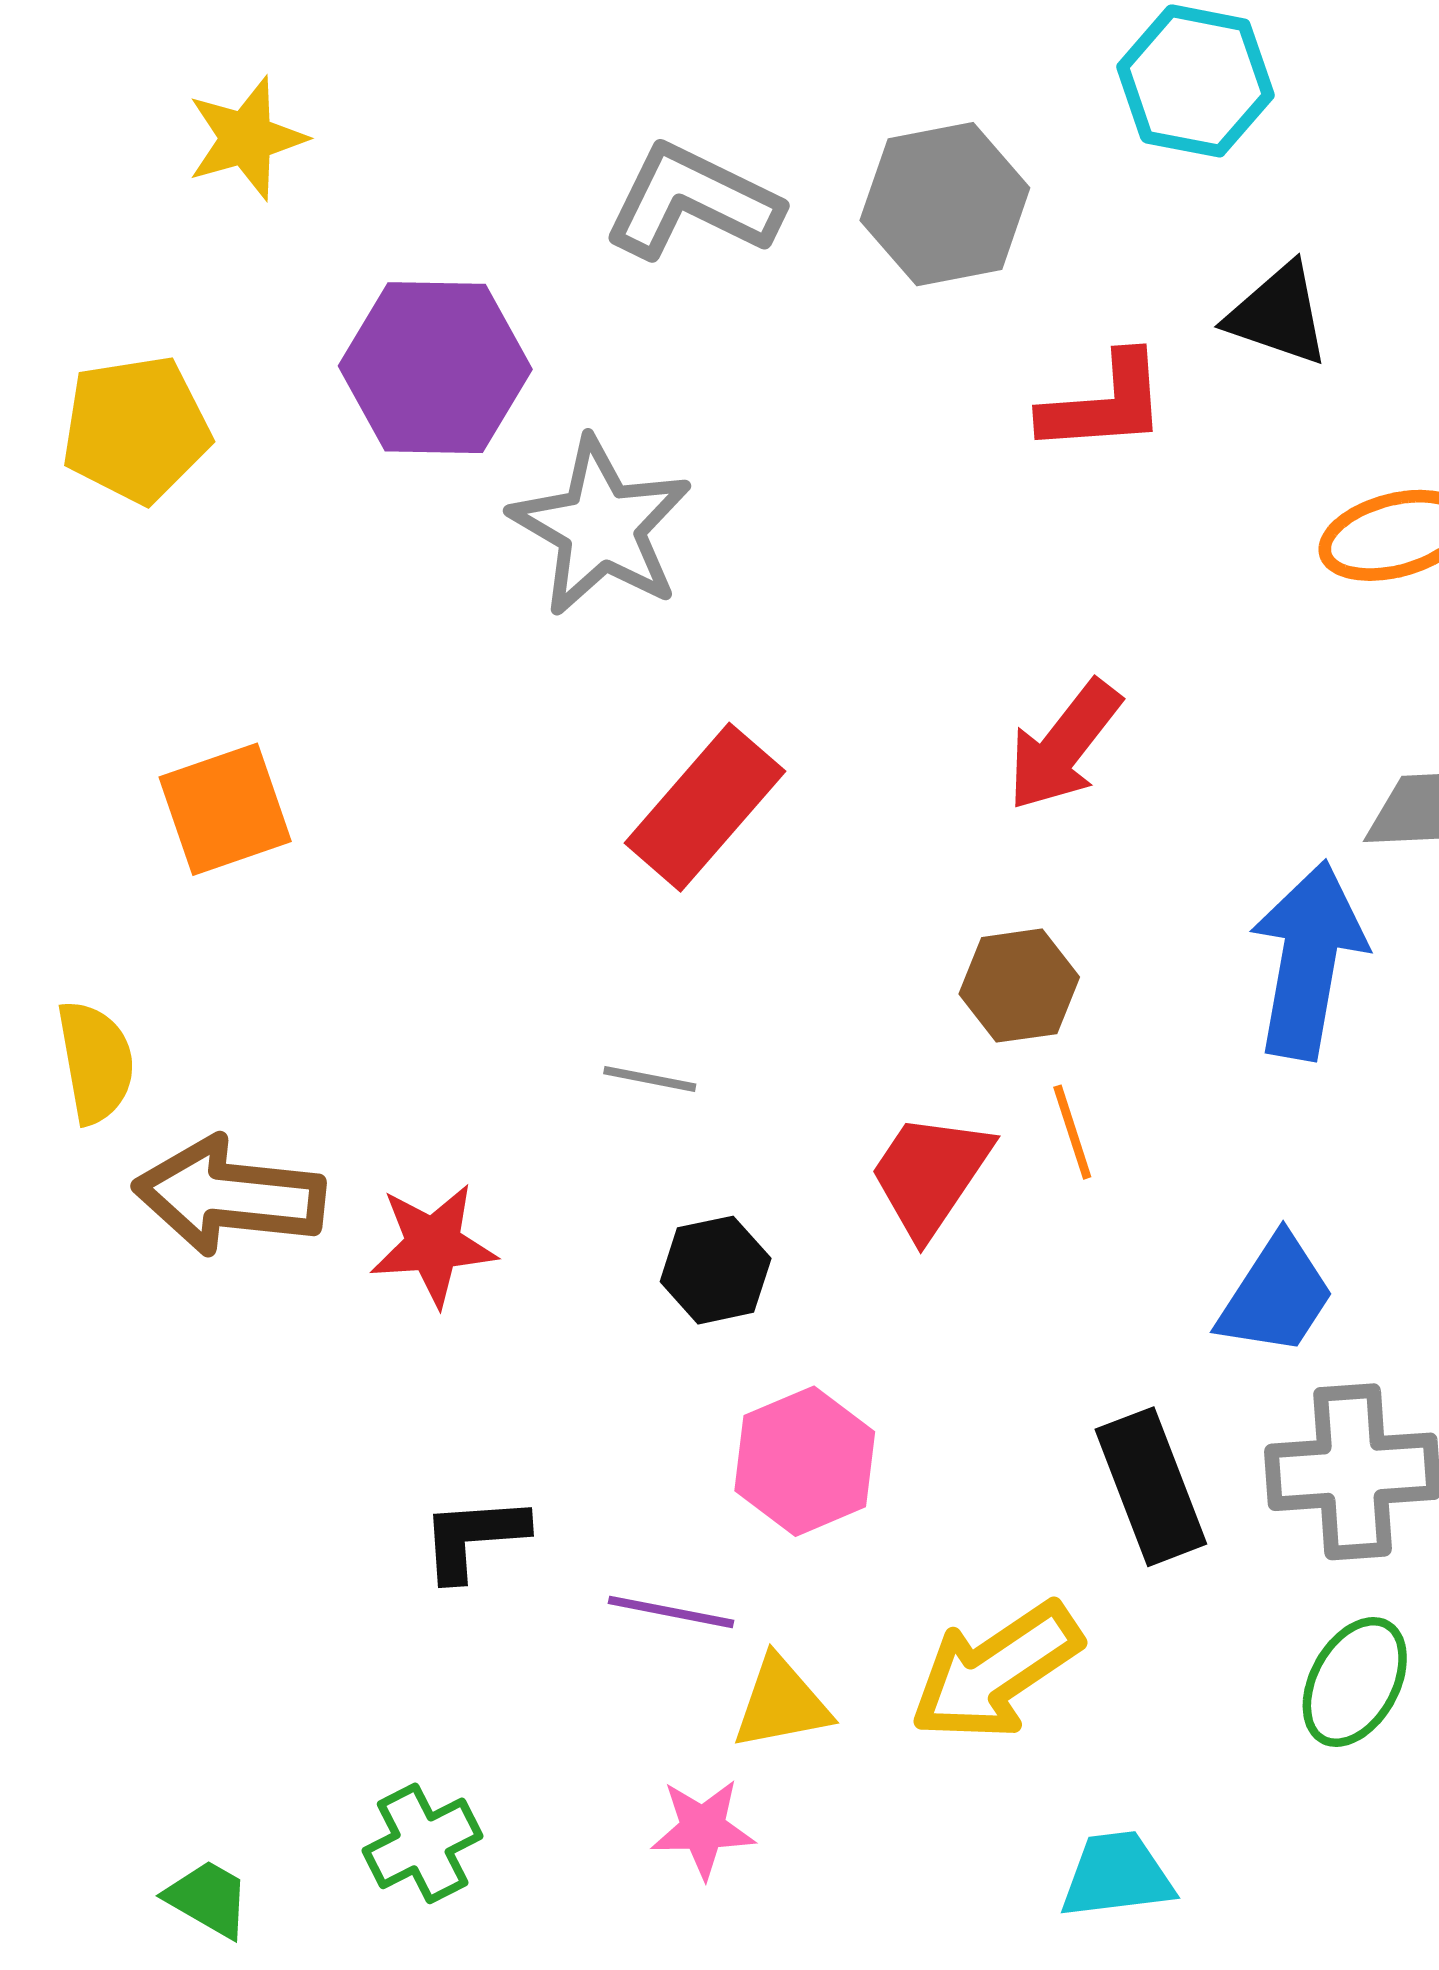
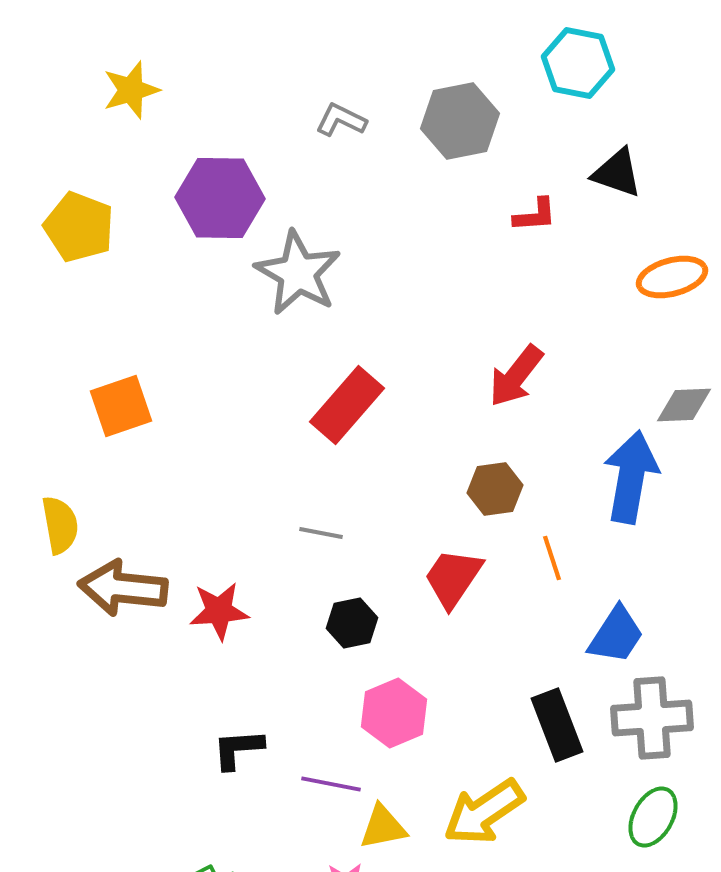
gray L-shape: (692, 202) -> (341, 120), size x0.6
red L-shape: (1104, 404) -> (535, 215), size x0.7
yellow pentagon: (136, 429) -> (79, 227), turned 30
orange line: (1072, 1132) -> (552, 558), moved

